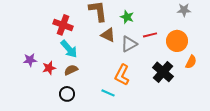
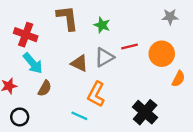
brown triangle: (108, 35) -> (79, 63), moved
brown semicircle: (71, 70) -> (45, 88), moved, turned 144
black cross: (163, 72) -> (145, 112), moved
black circle: (67, 94) -> (20, 117), moved

